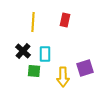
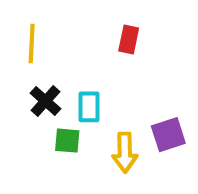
yellow line: (33, 22) -> (32, 44), moved

